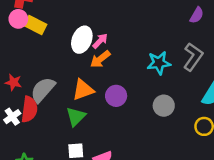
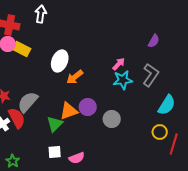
pink arrow: (100, 41) -> (119, 64), moved
orange triangle: (83, 90) -> (69, 111), moved
gray circle: (164, 106) -> (112, 119), moved
red semicircle: (29, 109) -> (17, 118), turned -35

